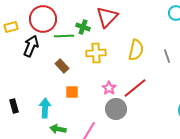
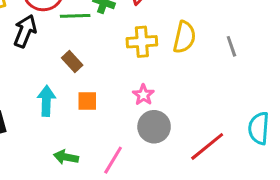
yellow cross: (96, 53) -> (142, 42), moved
red line: (135, 88) -> (207, 146), moved
cyan arrow: (45, 108) -> (46, 101), moved

